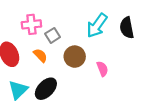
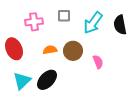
gray square: (53, 35) -> (64, 16), moved, turned 32
orange semicircle: (40, 55) -> (50, 50), moved, turned -56

